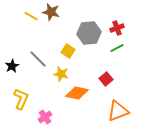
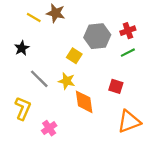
gray line: (38, 59) -> (39, 79), moved
black star: (12, 66) -> (22, 48), moved
red square: (106, 79) -> (116, 86), turned -32
orange diamond: (77, 93) -> (84, 102), turned 70

